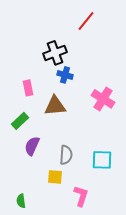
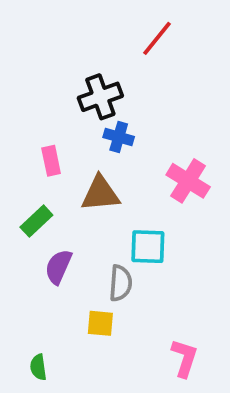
cyan square: (102, 160) -> (148, 247), moved
pink L-shape: (81, 196) -> (184, 358), moved

